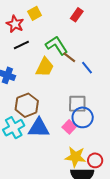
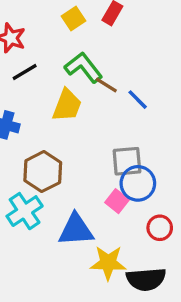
yellow square: (35, 13) -> (74, 18), moved
blue triangle: (39, 128) -> (76, 230), moved
yellow star: (75, 157) -> (108, 263), moved
red circle: (95, 160) -> (160, 228), moved

